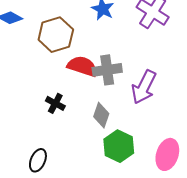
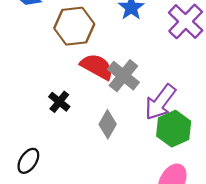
gray cross: (107, 70) -> (123, 76), turned 36
green hexagon: (119, 146) -> (174, 129), moved

